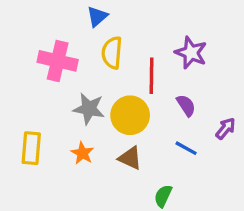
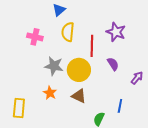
pink cross: (58, 61) -> (35, 37), size x0.7
yellow rectangle: (31, 148) -> (19, 108), moved
blue line: (186, 148) -> (120, 106), moved, turned 72

